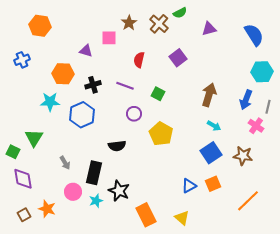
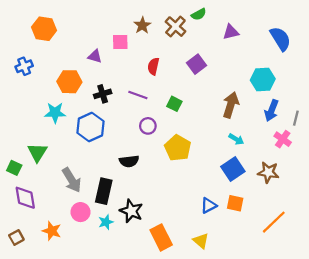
cyan hexagon: (262, 72) -> (263, 80), moved
gray arrow: (65, 163) -> (72, 180), size x1.6
orange square: (213, 184) -> (235, 203), turned 35
brown square: (24, 215) -> (16, 237), moved

